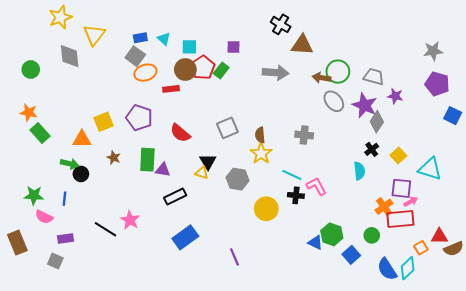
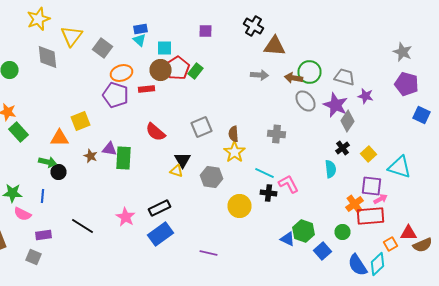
blue rectangle: (140, 38) -> (140, 29), moved
purple square: (233, 47) -> (206, 31), moved
gray star: (433, 51) -> (402, 52), turned 30
gray square: (135, 56) -> (102, 48), moved
gray arrow: (275, 73) -> (260, 75), moved, size x0.7
purple pentagon: (139, 118) -> (116, 95), moved
purple triangle: (163, 170) -> (110, 149), moved
black rectangle: (175, 196) -> (160, 208), moved
pink star: (130, 220) -> (126, 217), moved
purple line: (234, 257) -> (208, 253), turned -54

